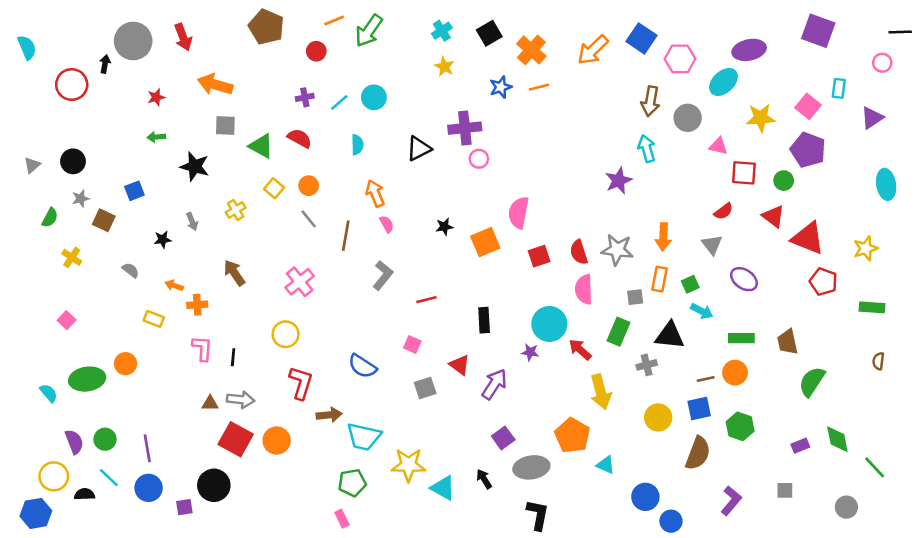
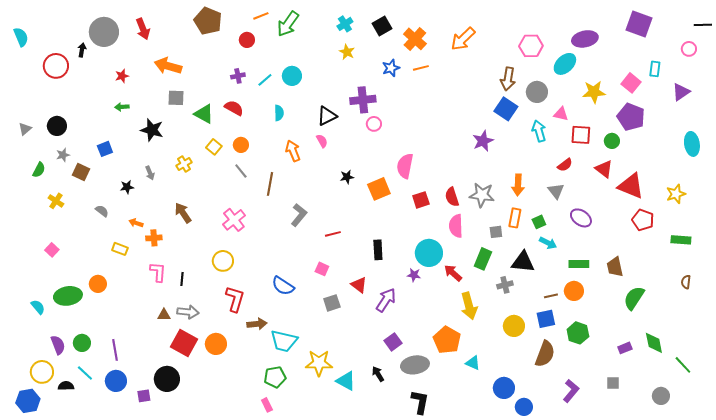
blue square: (642, 38) -> (506, 109), moved
cyan arrow: (647, 149) -> (539, 131), moved
pink semicircle: (387, 224) -> (322, 141), moved

